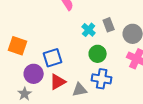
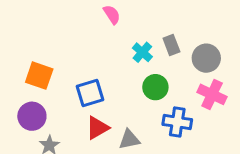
purple circle: (34, 74) -> (32, 116), moved
blue cross: (102, 79) -> (177, 122), moved

